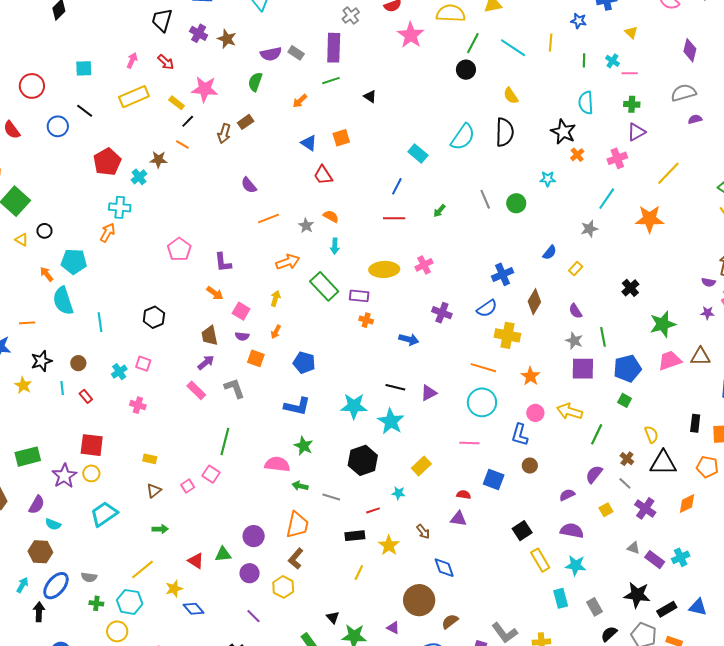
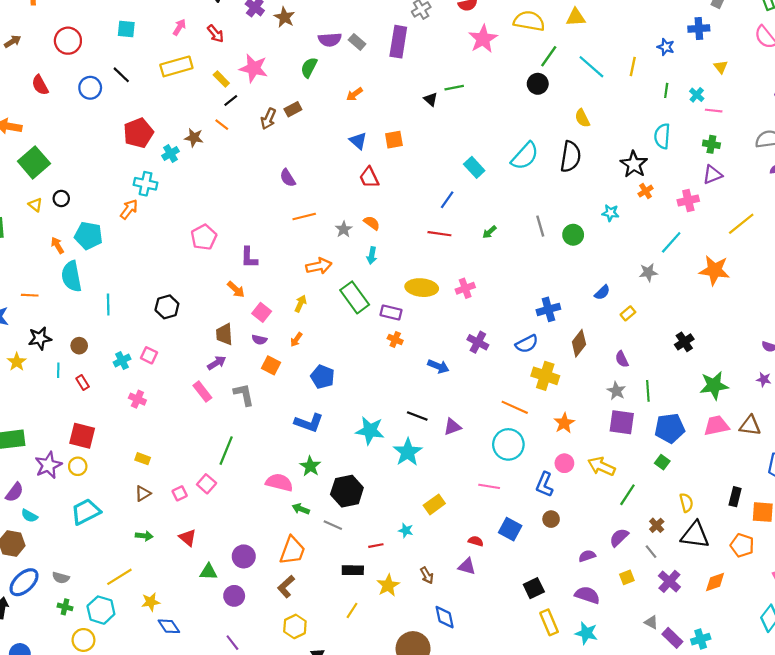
green line: (331, 81) -> (454, 88), moved
black hexagon: (363, 460) -> (347, 491), moved
red triangle: (196, 561) -> (188, 538), moved
yellow hexagon: (283, 587) -> (295, 626), moved

